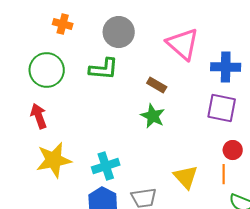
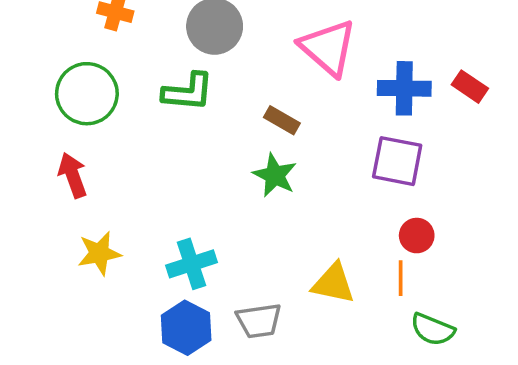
yellow star: (54, 160) -> (99, 253), size x0.7
yellow triangle: (186, 177) -> (333, 283), turned -36

